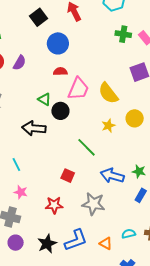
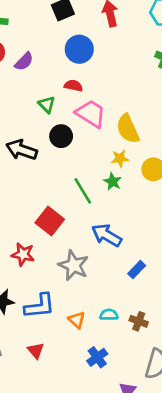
pink trapezoid: (78, 89) -> (91, 114), turned -95
green triangle: (44, 99) -> (47, 104), moved
yellow star: (108, 126) -> (120, 158), moved
green star: (139, 171) -> (113, 182), moved
red square: (68, 176) -> (50, 221), size x1.5

